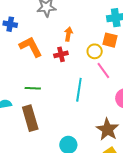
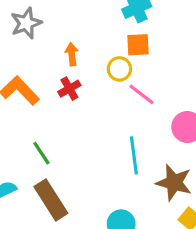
green line: (33, 88) -> (41, 153), turned 70
cyan line: (79, 90) -> (134, 155), moved

